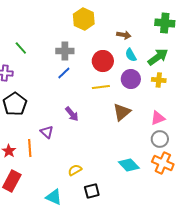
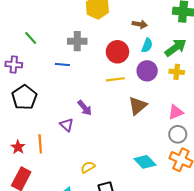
cyan semicircle: (131, 55) -> (147, 45), turned -128
blue line: (64, 73) -> (62, 64), moved, turned 48
purple triangle: (47, 132) -> (67, 125), moved

